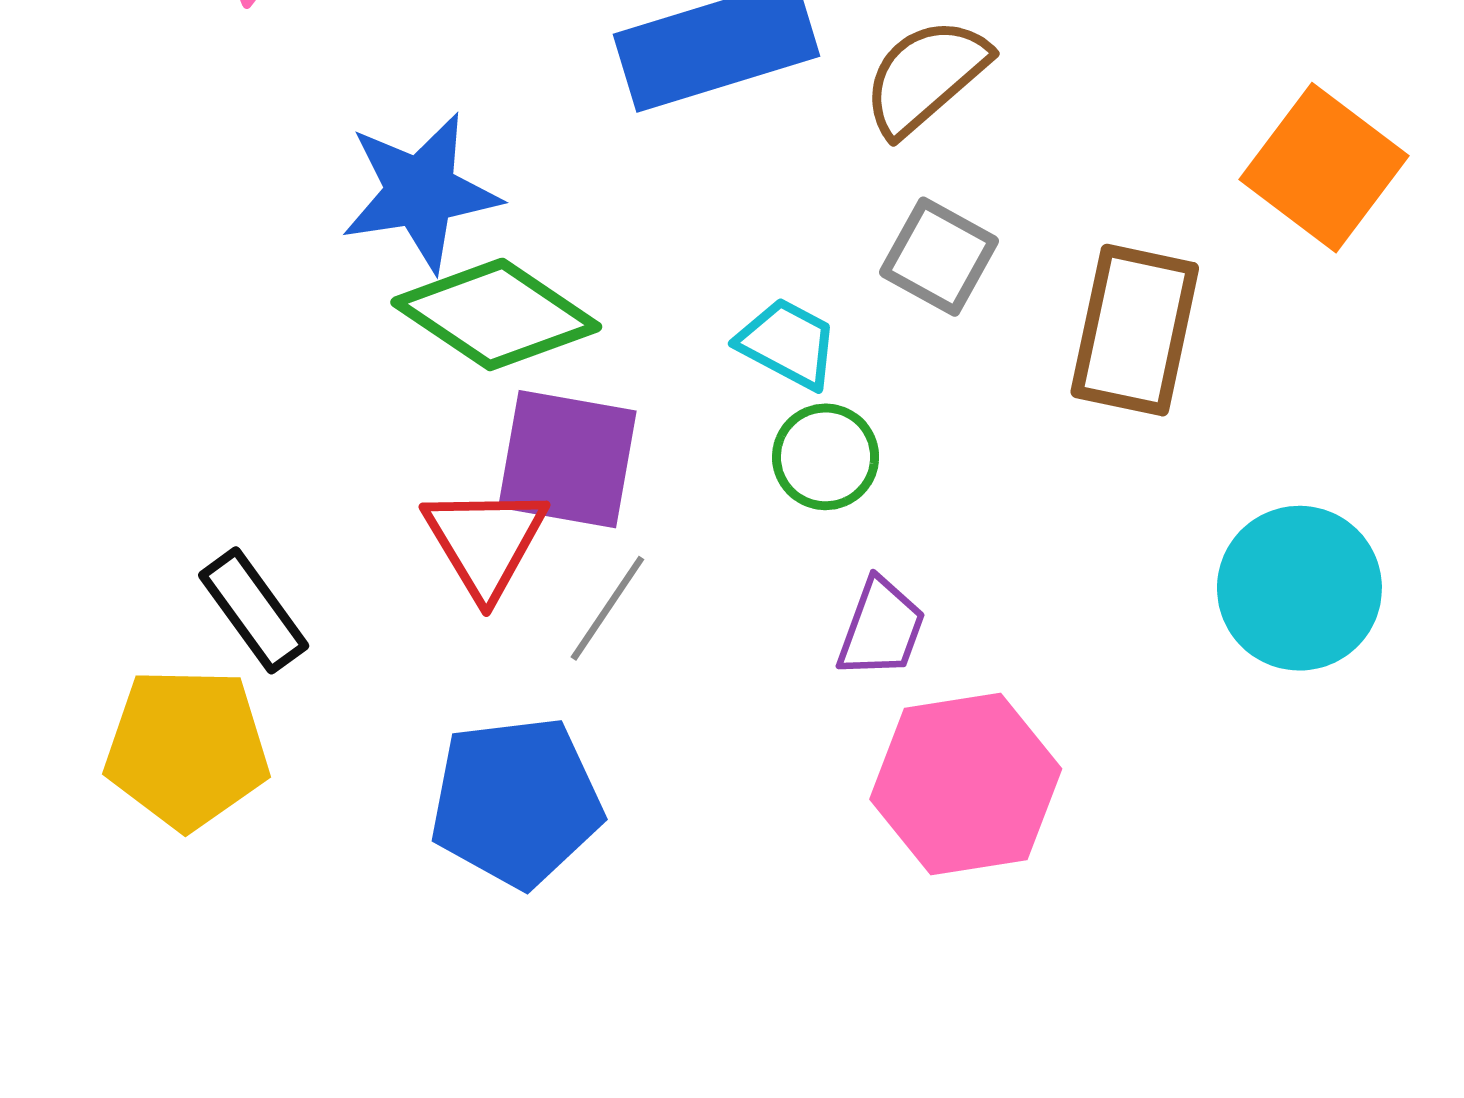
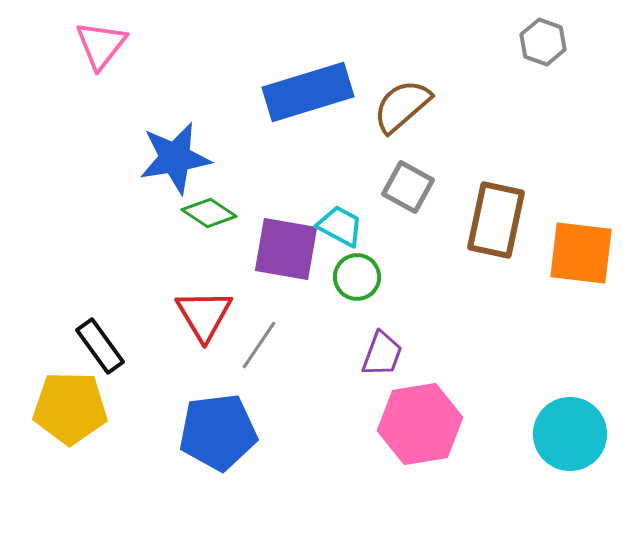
orange square: (1324, 168) -> (581, 253), moved, turned -30
green diamond: (496, 314) -> (209, 213), size x0.6
purple square: (567, 459) -> (286, 249), moved
cyan circle: (1299, 588) -> (570, 434), moved

